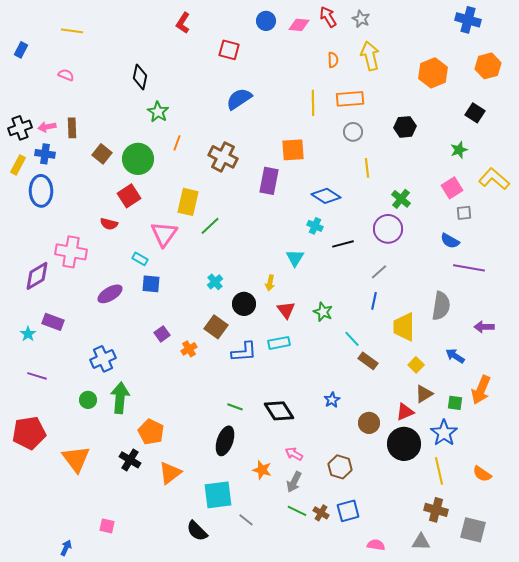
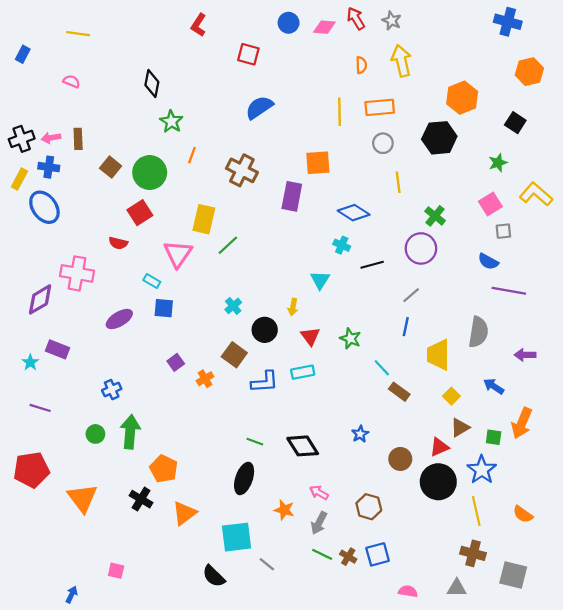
orange hexagon: (433, 73) -> (462, 98), moved
black hexagon: (405, 127) -> (439, 138), size x1.4
blue ellipse: (41, 191) -> (44, 207), turned -36
blue cross: (103, 359) -> (112, 390), size x0.7

